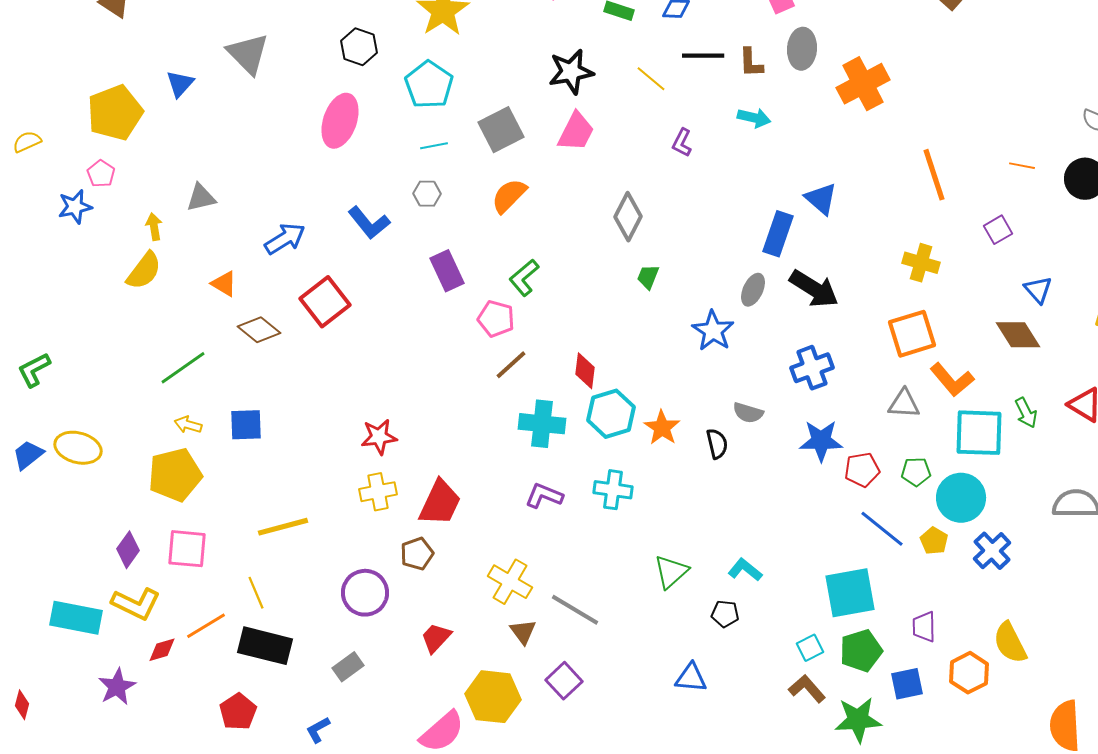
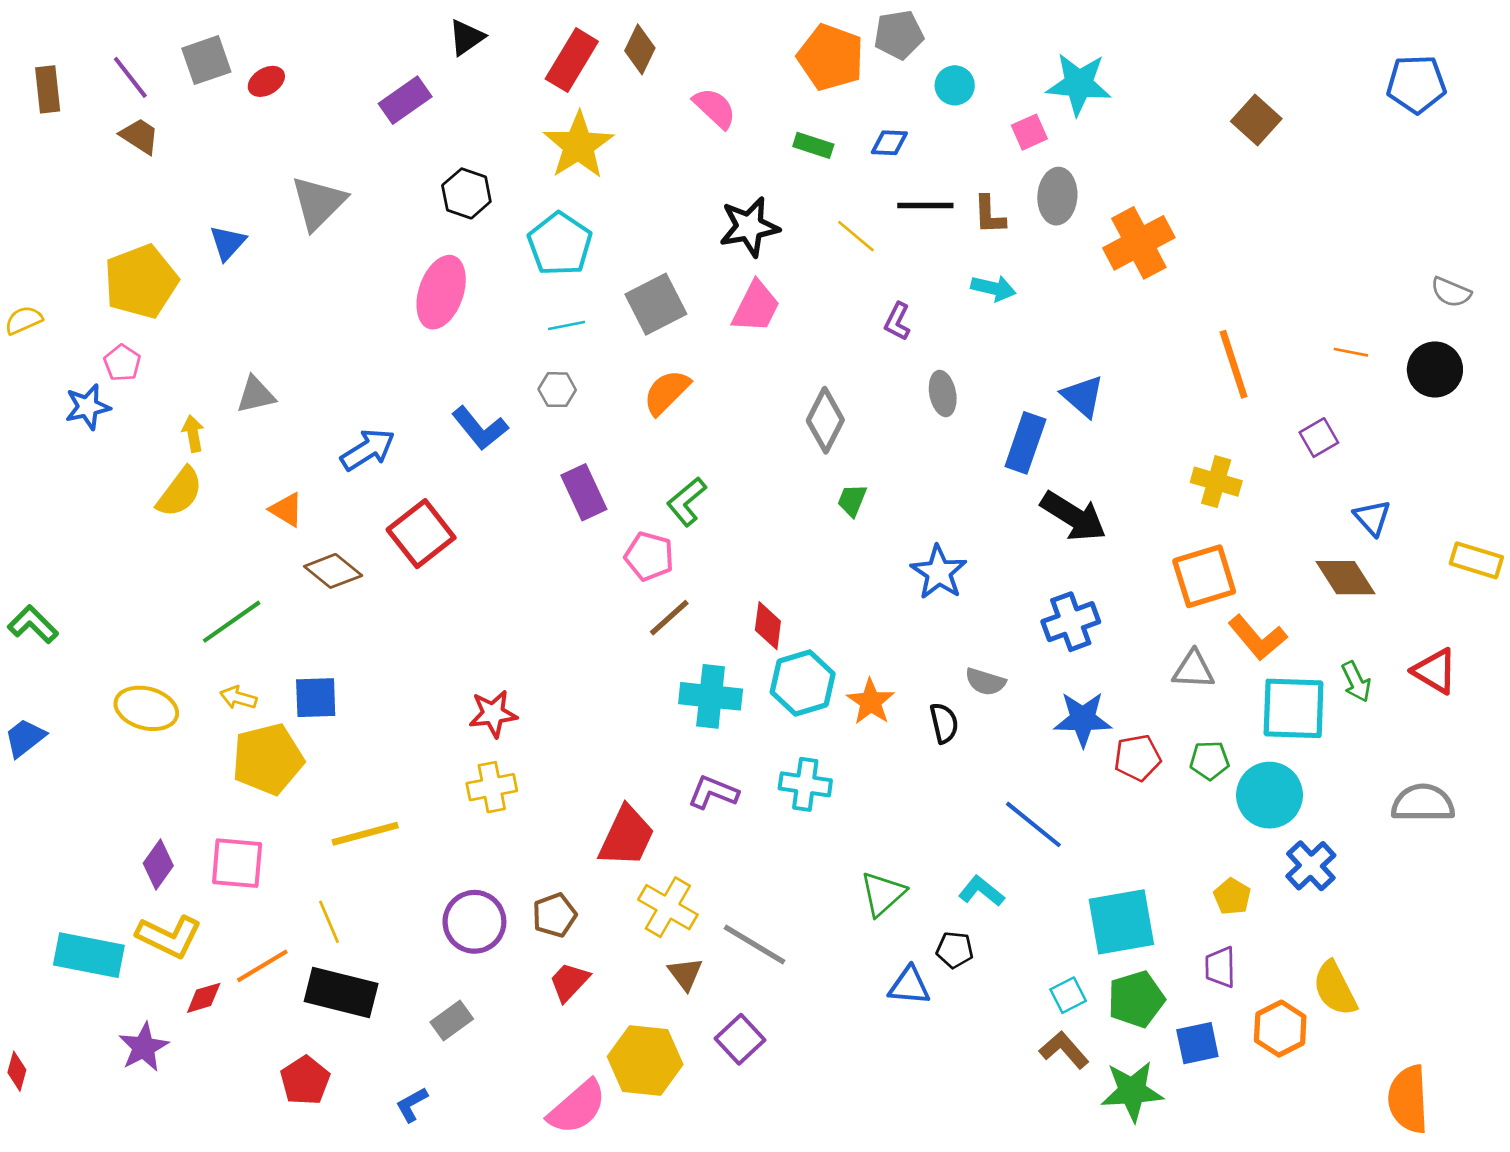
gray triangle: (248, 54) -> (318, 203), turned 30
gray ellipse: (753, 290) -> (943, 394), moved, turned -36
green L-shape: (34, 370) -> (33, 624), turned 72
yellow ellipse: (78, 448) -> (146, 708), moved
yellow pentagon: (175, 475) -> (268, 759), moved
red trapezoid: (440, 503) -> (627, 836), moved
blue line: (882, 529) -> (1033, 824), moved
yellow pentagon: (934, 541) -> (1232, 896), moved
brown pentagon: (417, 554) -> (554, 915), moved
blue triangle: (691, 678) -> (909, 986), moved

